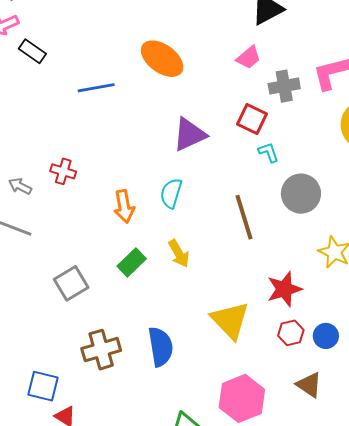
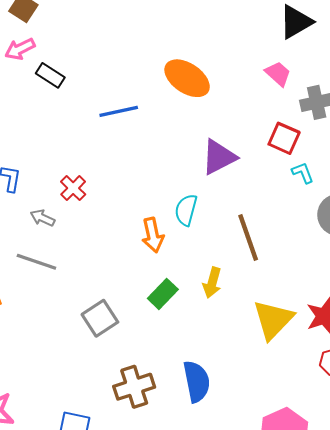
pink trapezoid: (249, 58) -> (278, 74), turned -96
red cross: (63, 171) -> (73, 188), moved, turned 30
cyan semicircle: (171, 193) -> (186, 210), moved
brown line: (244, 217) -> (248, 238), moved
yellow arrow: (179, 253) -> (212, 283), turned 48
yellow triangle: (230, 320) -> (273, 320), moved, turned 30

